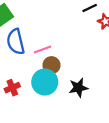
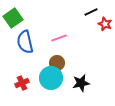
pink line: (43, 50) -> (59, 38), moved

